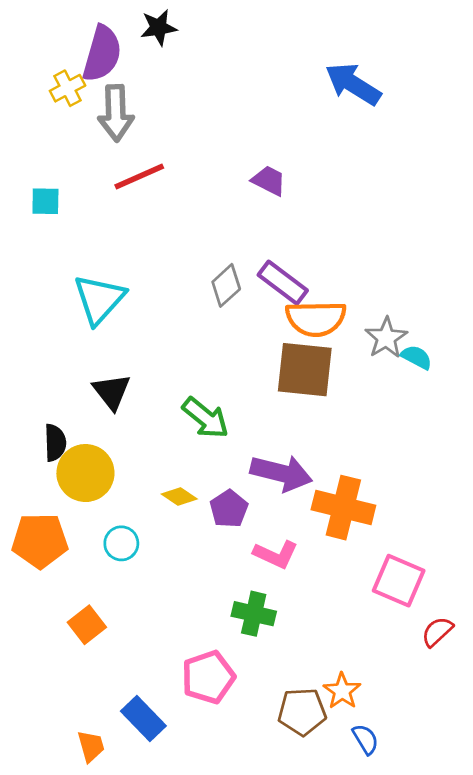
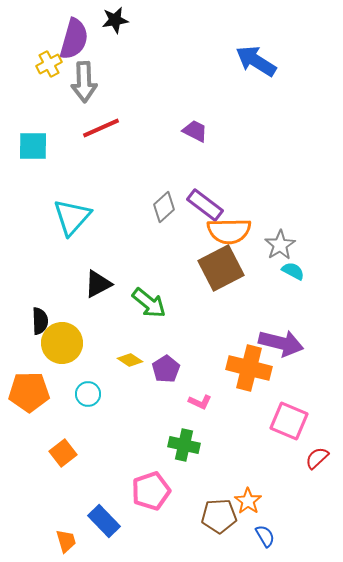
cyan square: (45, 201) -> (33, 146), size x1.4
cyan semicircle: (417, 357) -> (293, 271), moved
brown square: (305, 370) -> (221, 268), turned -33
black triangle: (112, 392) -> (98, 284), moved, turned 40
purple arrow: (281, 473) -> (281, 343), moved
pink L-shape: (276, 554) -> (200, 402), size x0.7

